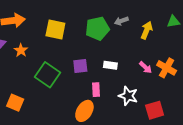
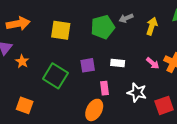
orange star: (21, 50) -> (22, 61), moved

